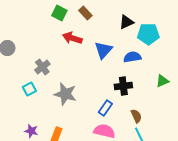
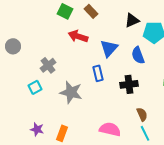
blue semicircle: (132, 57) -> (138, 55), turned -102
blue rectangle: (105, 108) -> (98, 73), moved, turned -49

